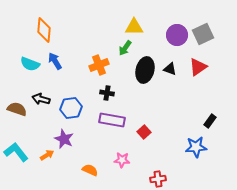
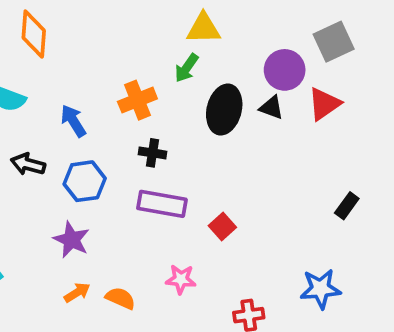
purple circle: (177, 35) -> (285, 70), moved
blue arrow: (55, 61) -> (73, 121), moved
blue star: (196, 147) -> (320, 289), moved
orange arrow: (47, 155) -> (77, 293), moved

